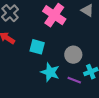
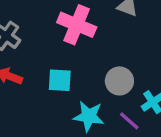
purple line: (74, 80) -> (129, 121), turned 32

